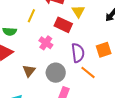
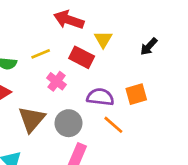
yellow line: (31, 16) -> (41, 54), moved, turned 40
purple semicircle: (78, 53) -> (100, 97), turned -78
brown triangle: (29, 71) -> (32, 119), size x1.5

